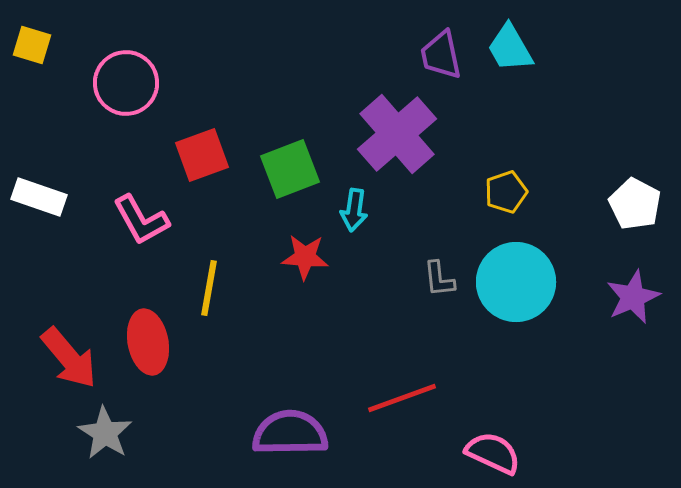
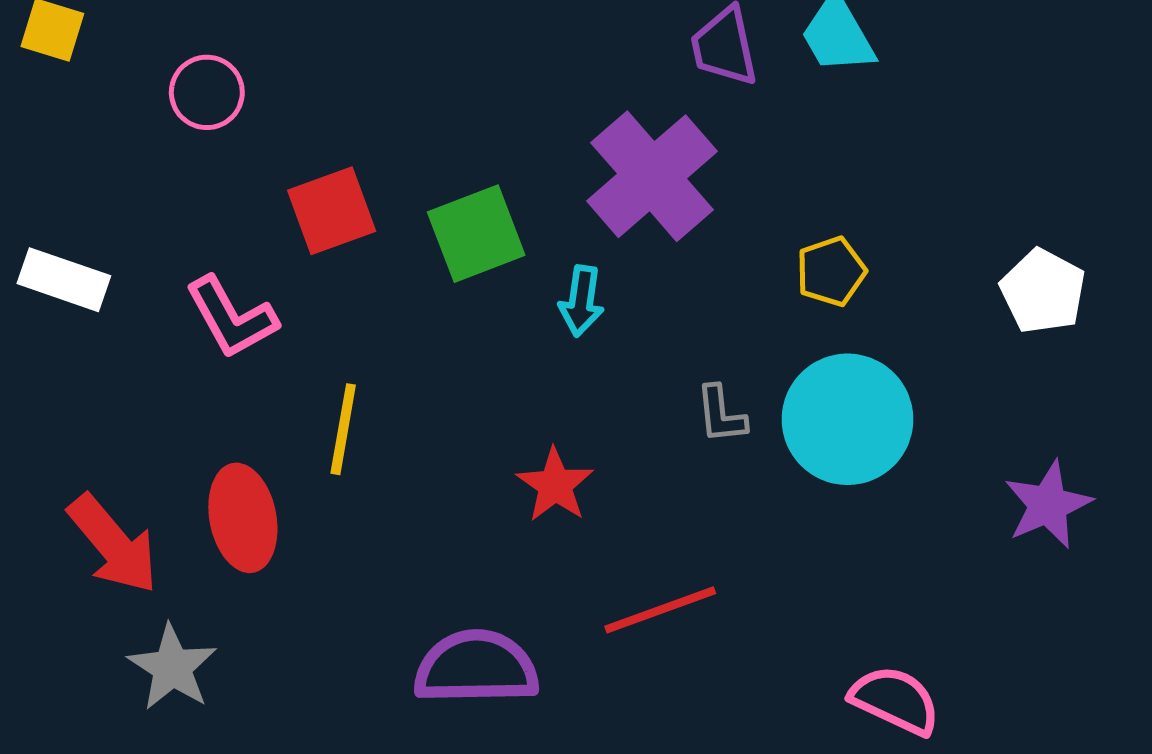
pink circle: (126, 83) -> (207, 92), size x0.7
red star: (305, 257) -> (555, 485), moved, turned 30
purple star: (633, 297) -> (1048, 505), moved
pink semicircle: (493, 453) -> (895, 700), moved

